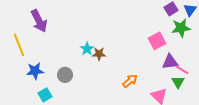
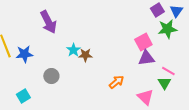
purple arrow: (39, 21) -> (48, 22), moved
purple triangle: (170, 62) -> (146, 58), moved
blue star: (35, 71) -> (24, 54), moved
cyan square: (45, 95) -> (23, 96), moved

